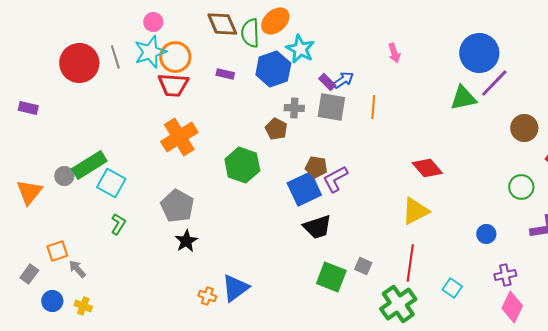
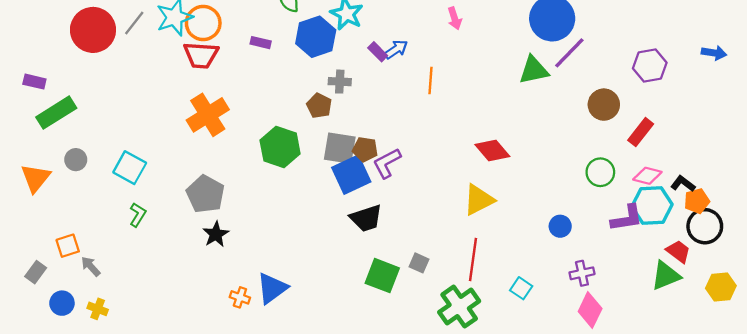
gray line: (115, 57) -> (134, 23), turned 55
gray square: (331, 107) -> (340, 148), moved
green rectangle: (89, 165) -> (56, 113), moved

